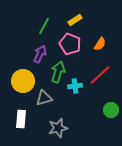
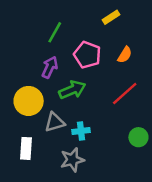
yellow rectangle: (75, 20) -> (111, 17), moved
green arrow: (58, 72) -> (72, 90), turned 50
cyan cross: (75, 86) -> (81, 131), moved

